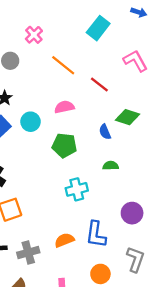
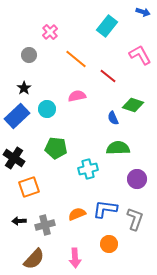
green pentagon: (64, 145) -> (56, 148), moved
green semicircle: (111, 166) -> (118, 148), size x1.6
purple circle: (132, 213) -> (137, 179), moved
blue L-shape: (96, 234) -> (105, 209), turned 90
gray L-shape: (135, 259) -> (135, 219), moved

